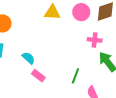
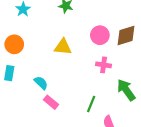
yellow triangle: (52, 12) -> (63, 47), moved
pink cross: (95, 40) -> (104, 65), moved

